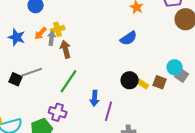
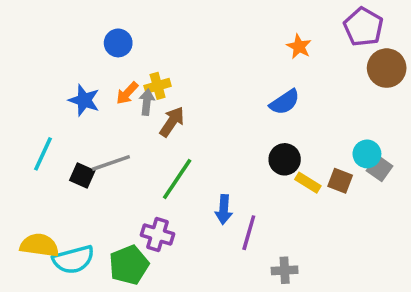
brown arrow: (66, 49) -> (172, 122), turned 48
black circle: (130, 80) -> (285, 159), moved

